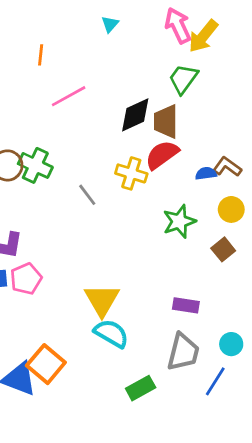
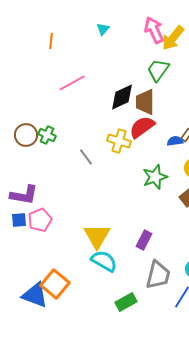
orange line: (41, 55) -> (51, 41), moved
green cross: (35, 165) -> (47, 135), size x0.7
purple rectangle: (186, 305) -> (144, 240), moved, turned -72

